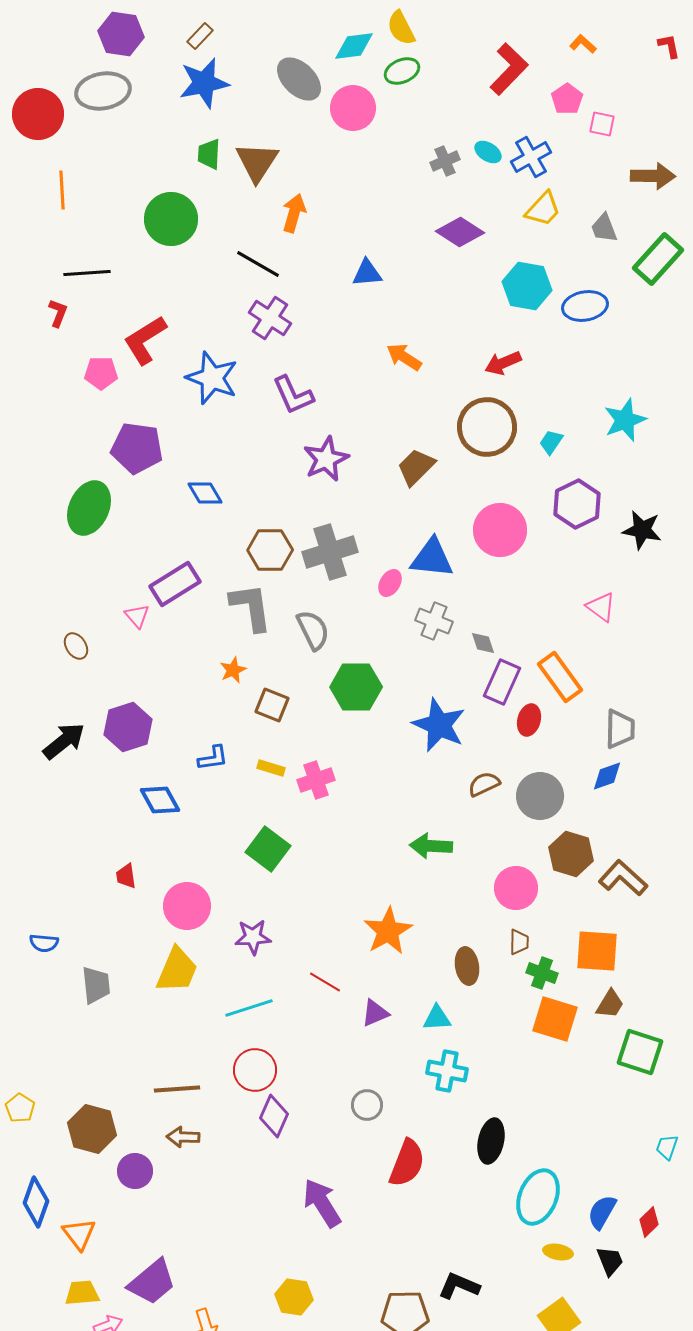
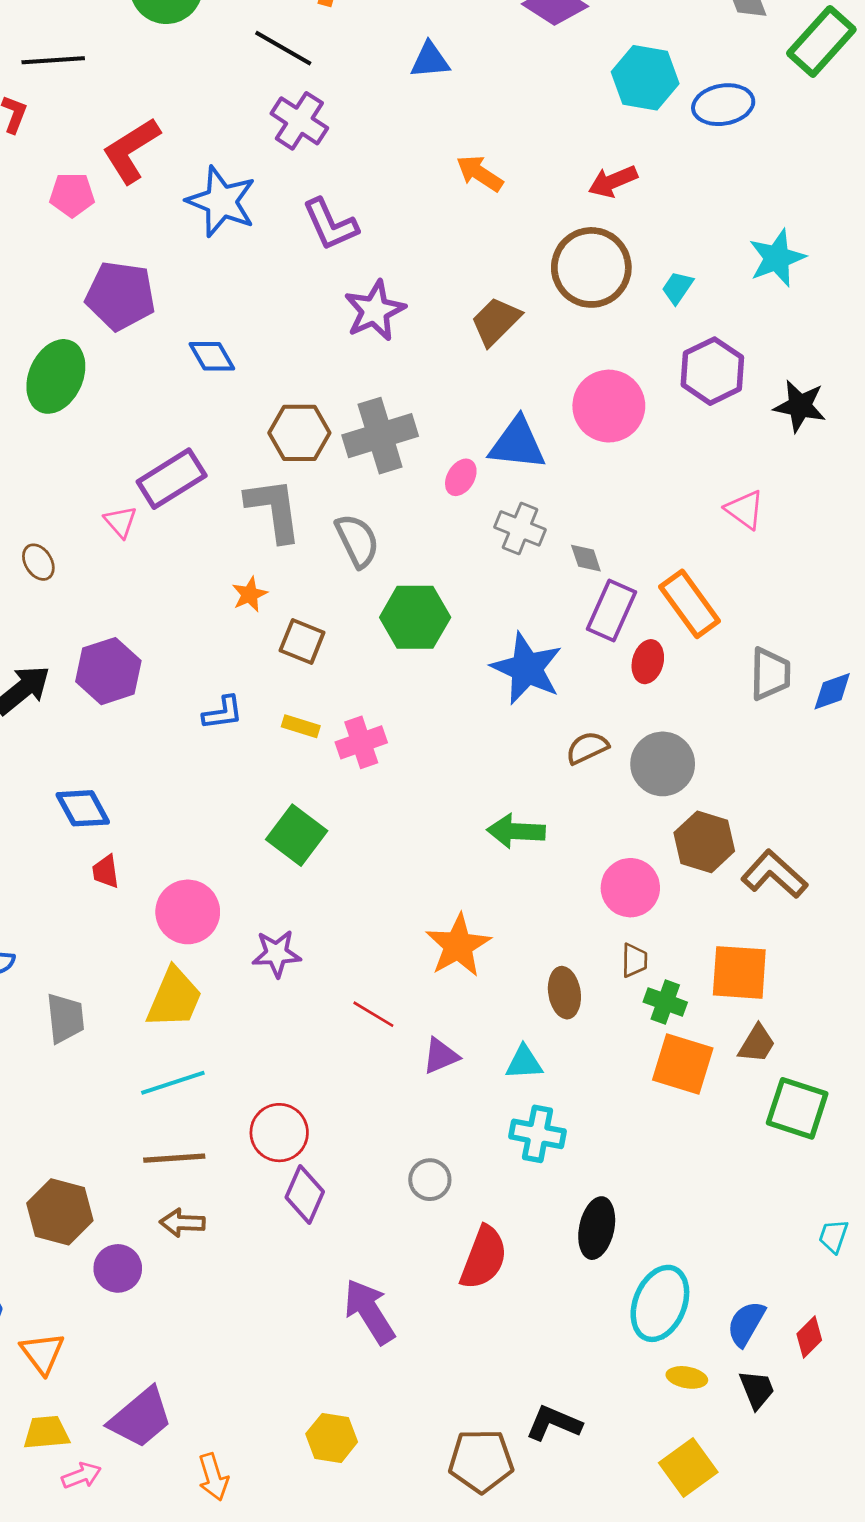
blue diamond: (607, 776) -> (832, 691), moved
blue diamond: (160, 800) -> (83, 808), moved
cyan line: (249, 1008) -> (173, 1083), moved

